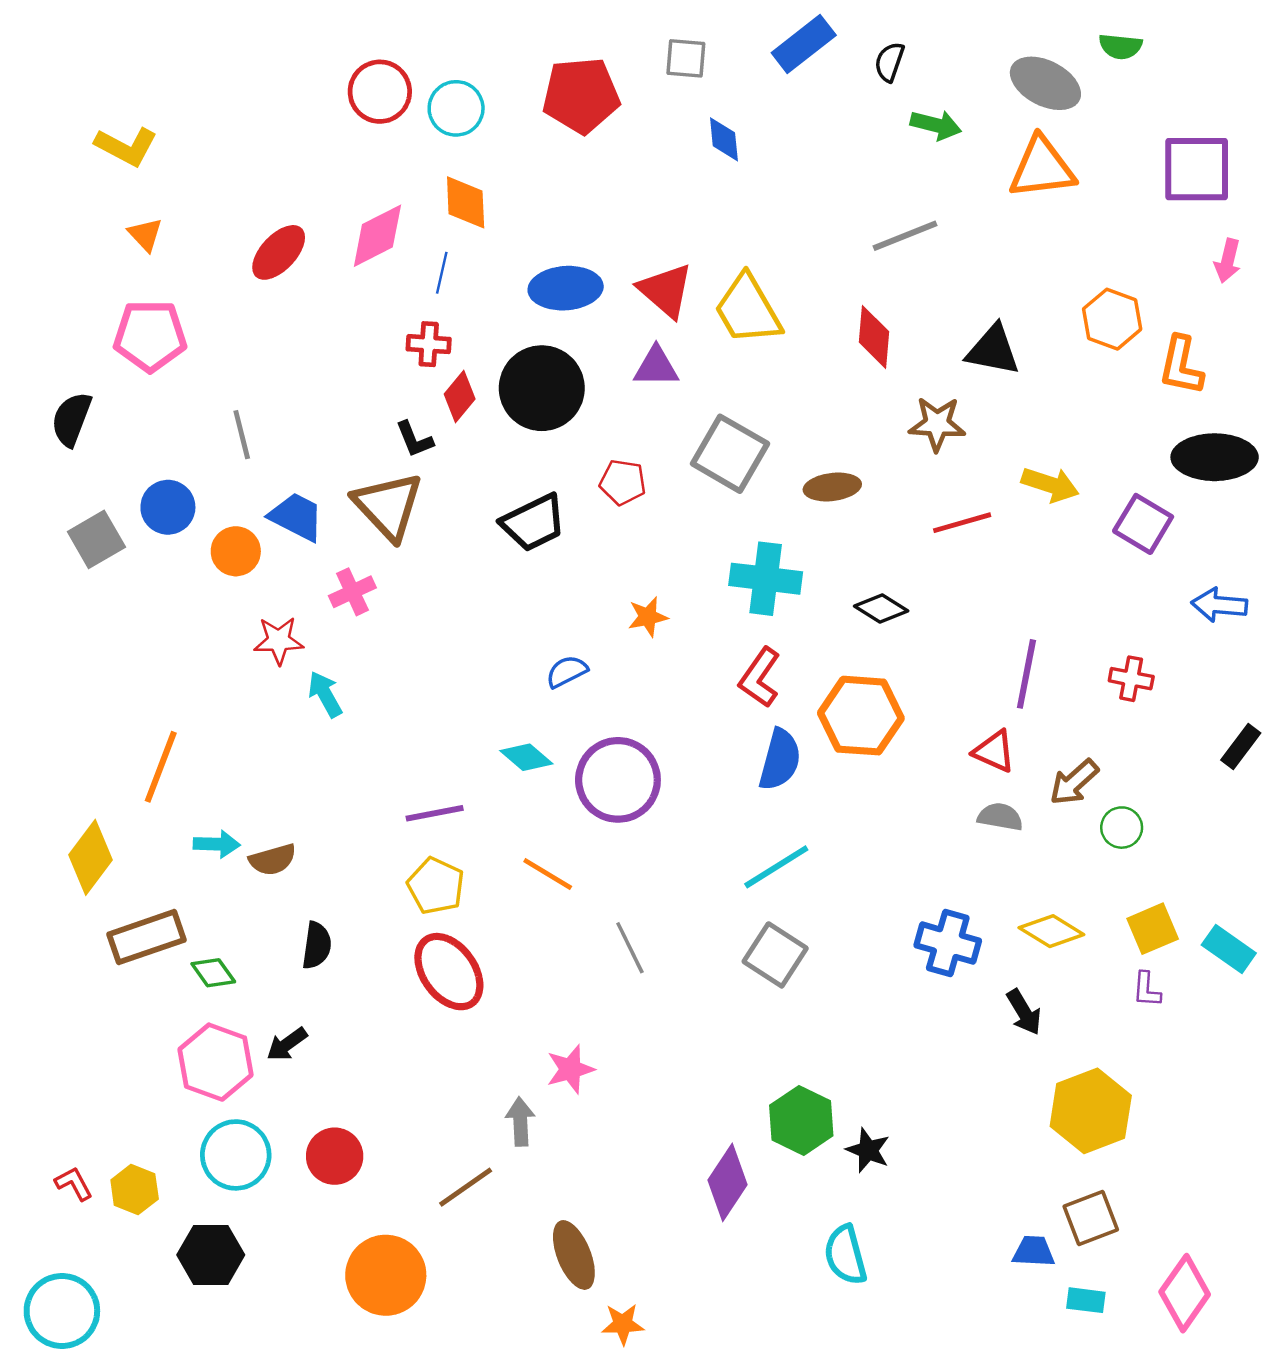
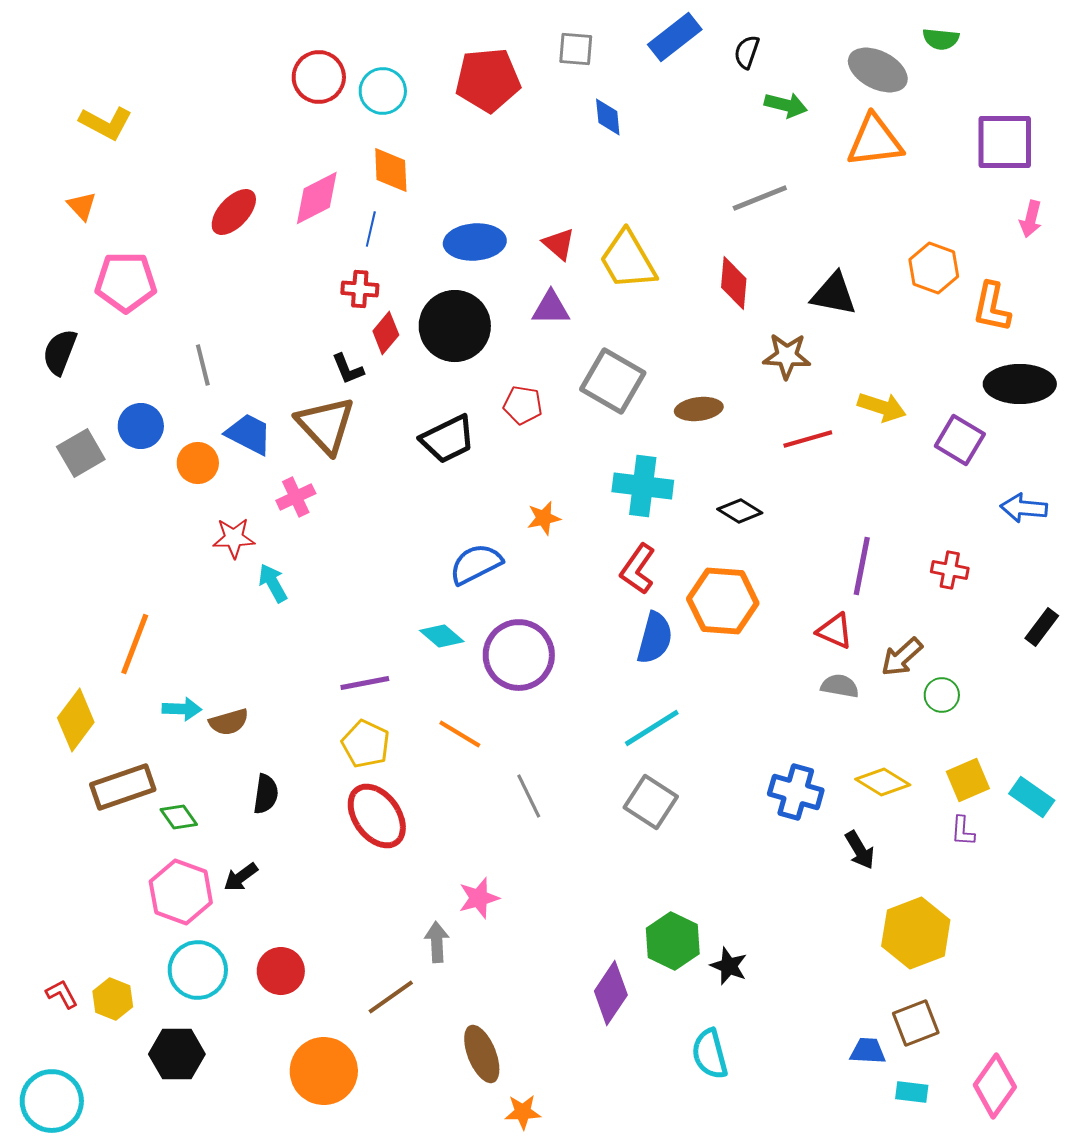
orange triangle: (145, 235) -> (82, 206), moved
red triangle: (666, 291) -> (559, 244), size x0.7
blue semicircle: (567, 672) -> (476, 564), size x1.5

